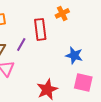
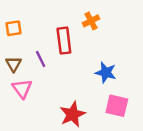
purple line: (21, 44) -> (41, 59), turned -56

